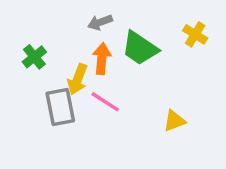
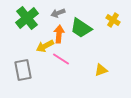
green cross: (34, 57) -> (27, 18), moved, size x1.6
yellow arrow: (78, 79) -> (45, 46), turned 42
gray rectangle: (60, 107) -> (23, 70), moved

